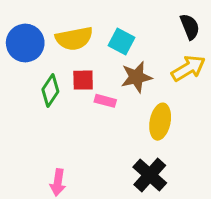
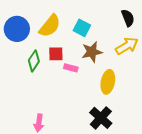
yellow semicircle: (74, 39) -> (50, 26), turned -40

